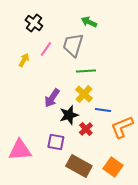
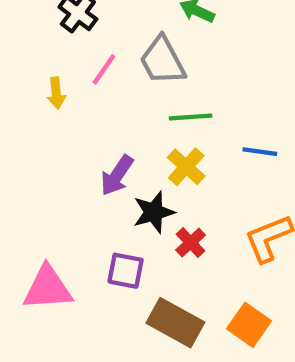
gray trapezoid: (73, 45) -> (162, 61), turned -45
yellow arrow: (24, 60) -> (56, 93), turned 144
blue line: (103, 110) -> (260, 152), moved

